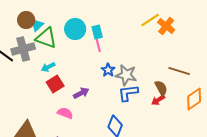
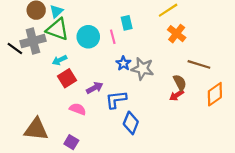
cyan triangle: (37, 25) -> (56, 11), moved
orange cross: (166, 26) -> (177, 34), moved
cyan circle: (75, 29) -> (88, 37), moved
cyan rectangle: (97, 32) -> (127, 23), moved
blue L-shape: (128, 93) -> (116, 100), moved

